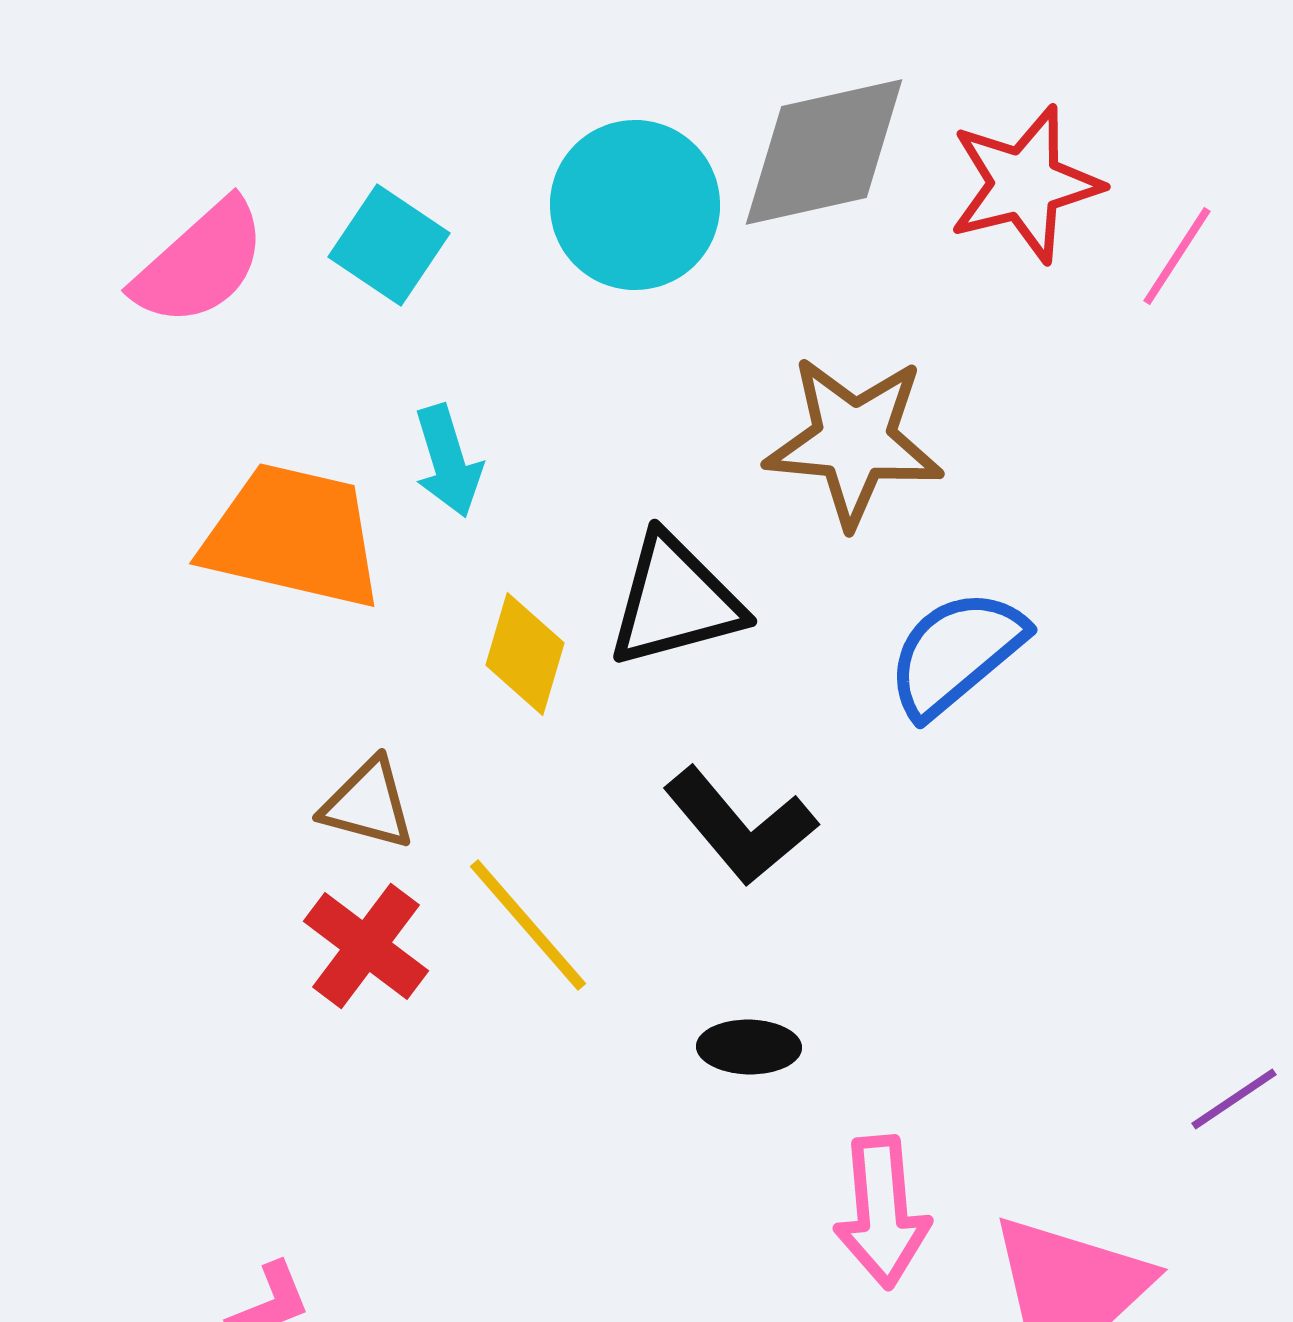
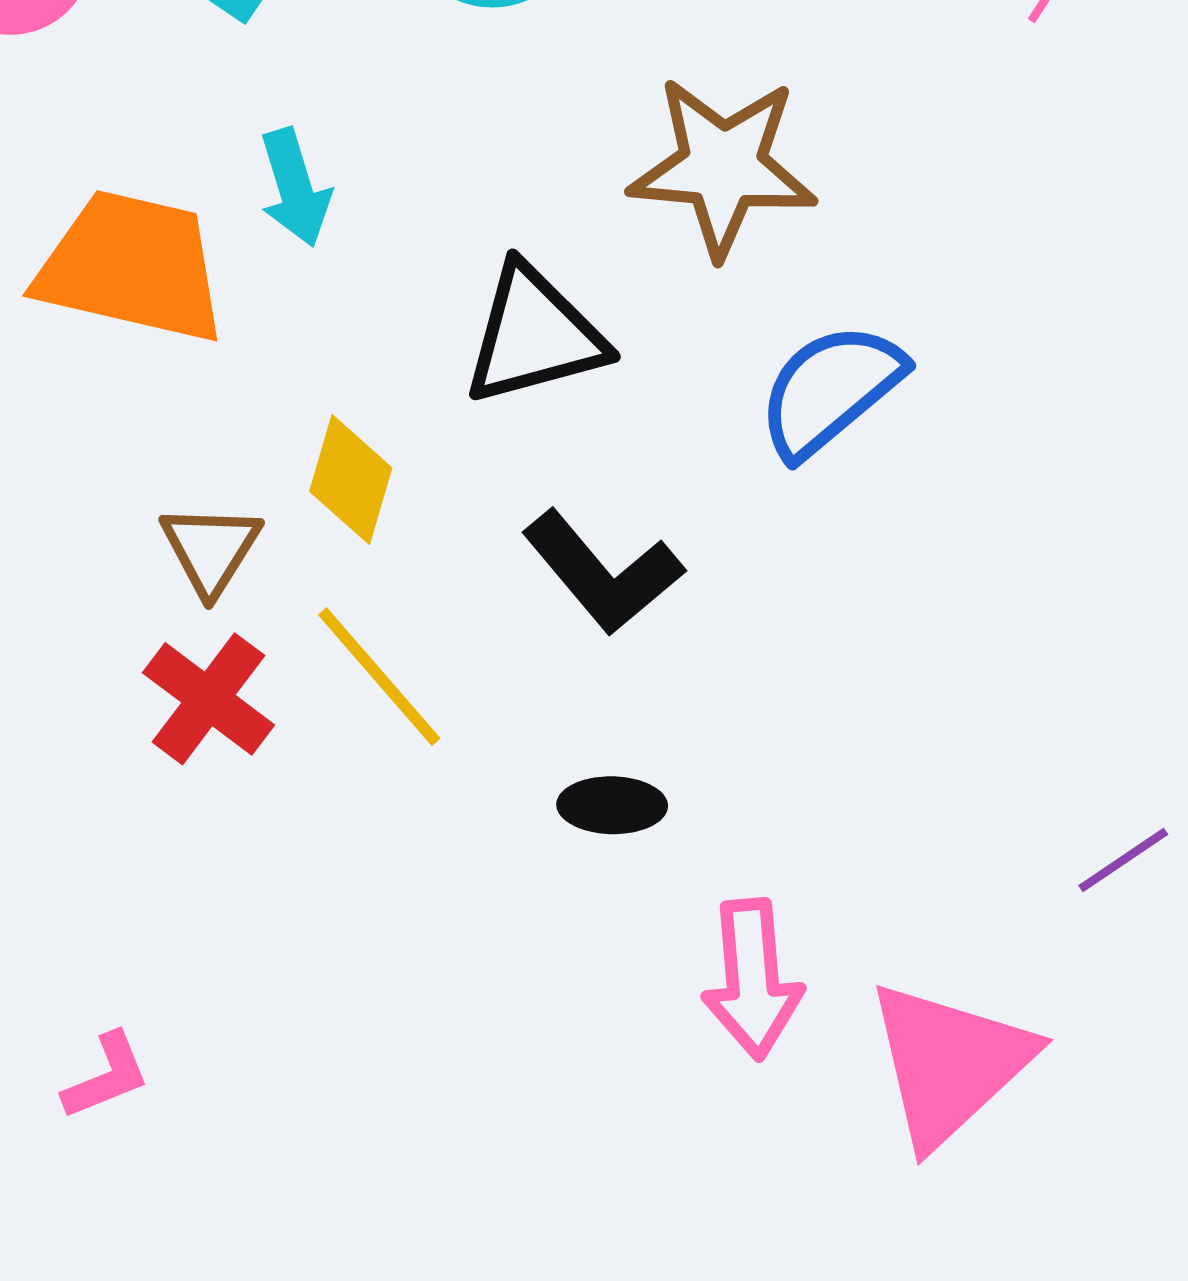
yellow diamond: (525, 654) -> (351, 480), moved
brown triangle: (368, 804) -> (211, 549), turned 47

